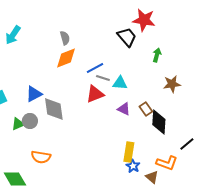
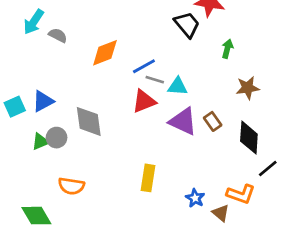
gray semicircle: (65, 38) -> (58, 35), moved, turned -48
blue triangle: (34, 94) -> (43, 101), moved
purple triangle: (124, 109) -> (183, 121), size x1.6
black diamond: (159, 122) -> (249, 138), moved
yellow rectangle: (129, 152) -> (148, 178), moved

